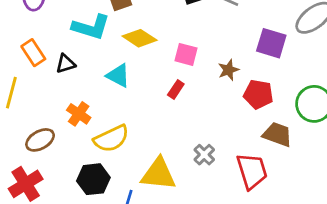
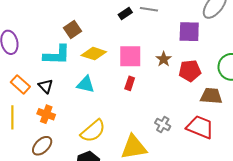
pink square: (186, 54) -> (130, 56), size x1.4
black triangle: (66, 64) -> (46, 86), turned -42
orange cross: (79, 114) -> (46, 114), moved
red trapezoid: (252, 171) -> (200, 127), turned -36

